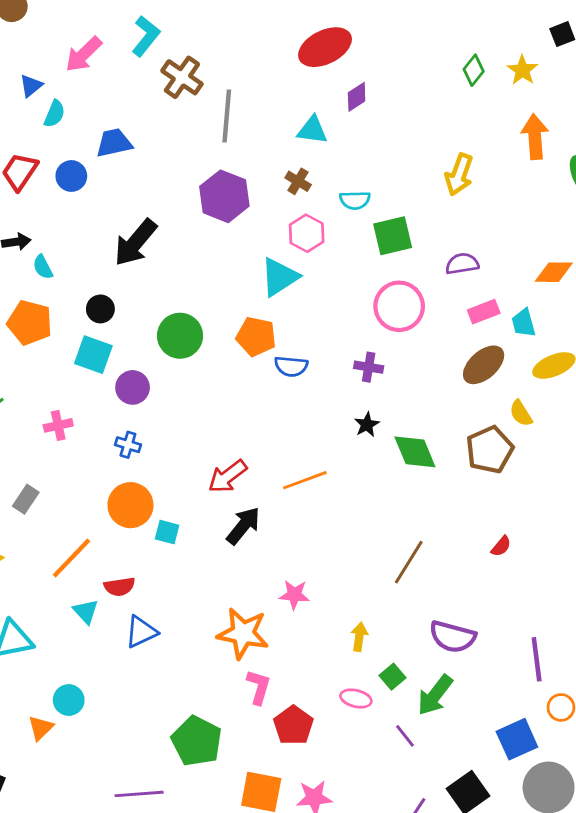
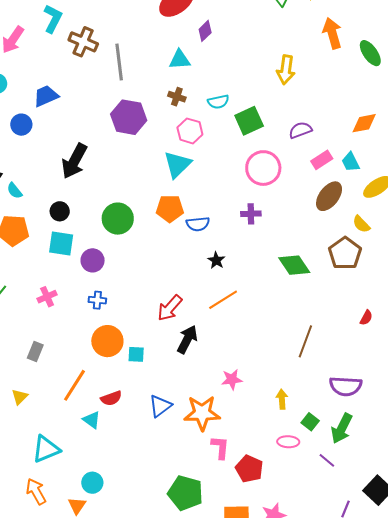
black star: (367, 425) -> (216, 260), moved
blue triangle: (141, 632) -> (160, 406), moved

